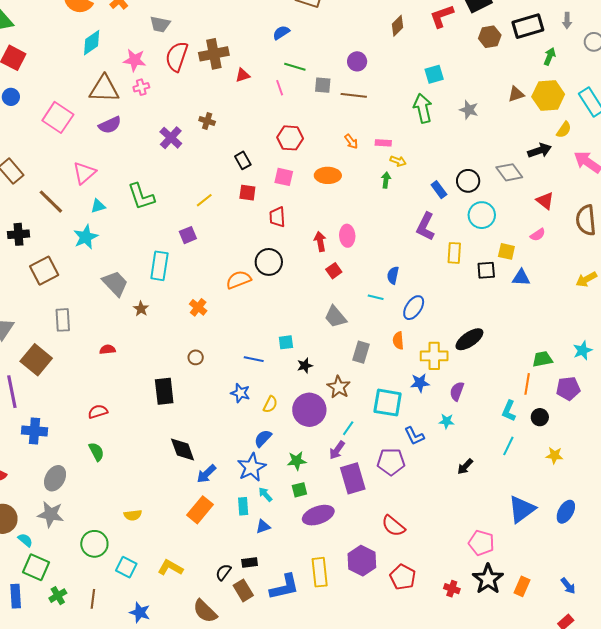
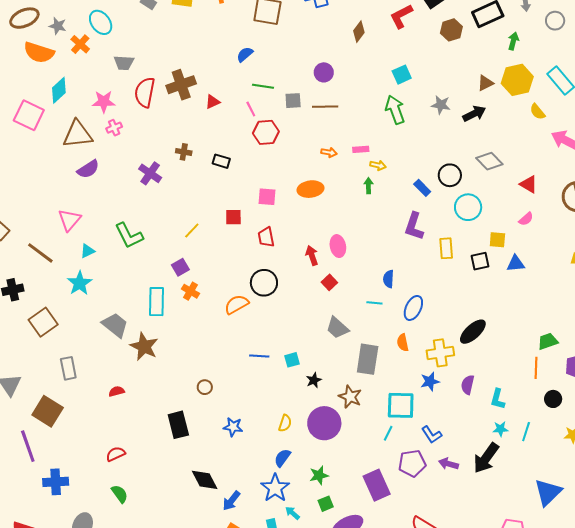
pink square: (58, 117) -> (29, 115), moved
yellow semicircle: (564, 130) -> (537, 112), turned 114
red hexagon: (290, 138) -> (266, 132), moved
orange arrow: (351, 142) -> (329, 152), turned -35
black arrow: (540, 151) -> (474, 114), moved
black rectangle: (243, 160) -> (221, 161), moved, turned -36
orange cross: (198, 307) -> (190, 291), moved
brown star: (141, 309) -> (144, 346), size x1.8
gray rectangle: (361, 352) -> (368, 359), size x1.4
blue line: (254, 359) -> (259, 356), moved
blue star: (240, 393) -> (233, 427), moved
cyan L-shape: (509, 411) -> (498, 399), moved
cyan star: (447, 421) -> (500, 429), moved
cyan line: (348, 428) -> (388, 433), moved
purple arrow: (337, 450) -> (448, 464), moved, turned 78
black arrow: (465, 467) -> (486, 458), size x1.8

